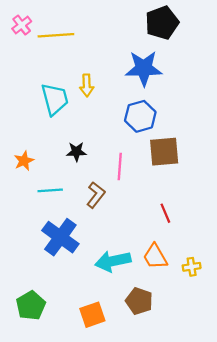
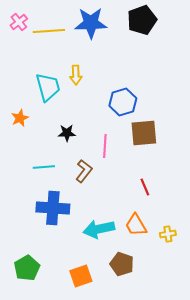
blue star: (144, 68) -> (91, 23), moved
orange star: (24, 161) -> (20, 118), moved
blue cross: (60, 237) -> (53, 208), turned -32

